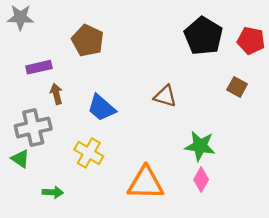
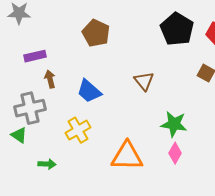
brown pentagon: (88, 41) -> (96, 33), moved
brown triangle: (165, 96) -> (144, 81), turned 35
yellow cross: (89, 153) -> (78, 130), turned 30

